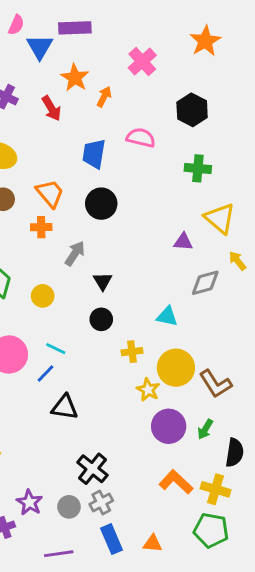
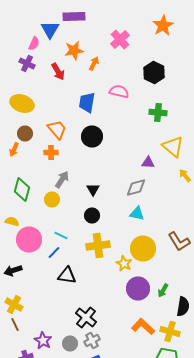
pink semicircle: (16, 25) -> (34, 44), moved
orange star: (75, 78) -> (74, 50), turned 30
gray arrow: (75, 253) -> (62, 180), moved
gray diamond: (205, 283) -> (136, 188), moved
yellow cross: (132, 352) -> (98, 246), moved, size x1.6
brown L-shape: (215, 384) -> (179, 242), moved

